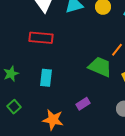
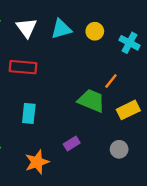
orange star: (53, 120) -> (37, 162), turned -30

